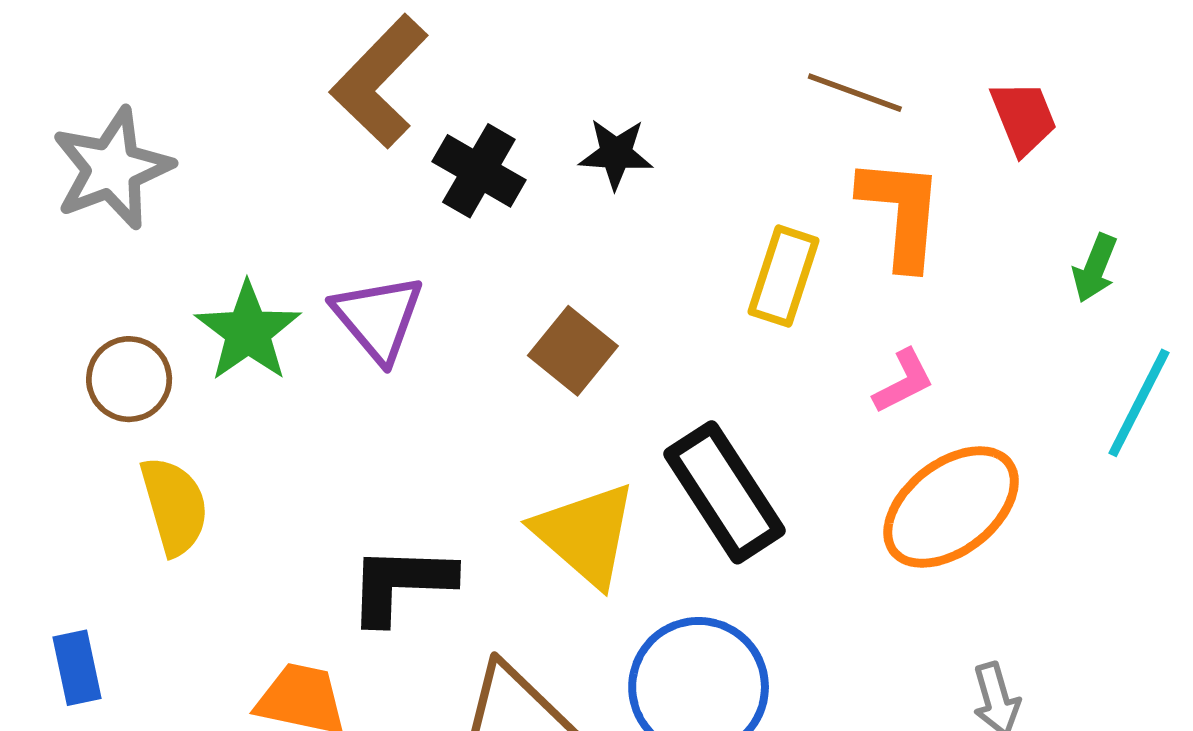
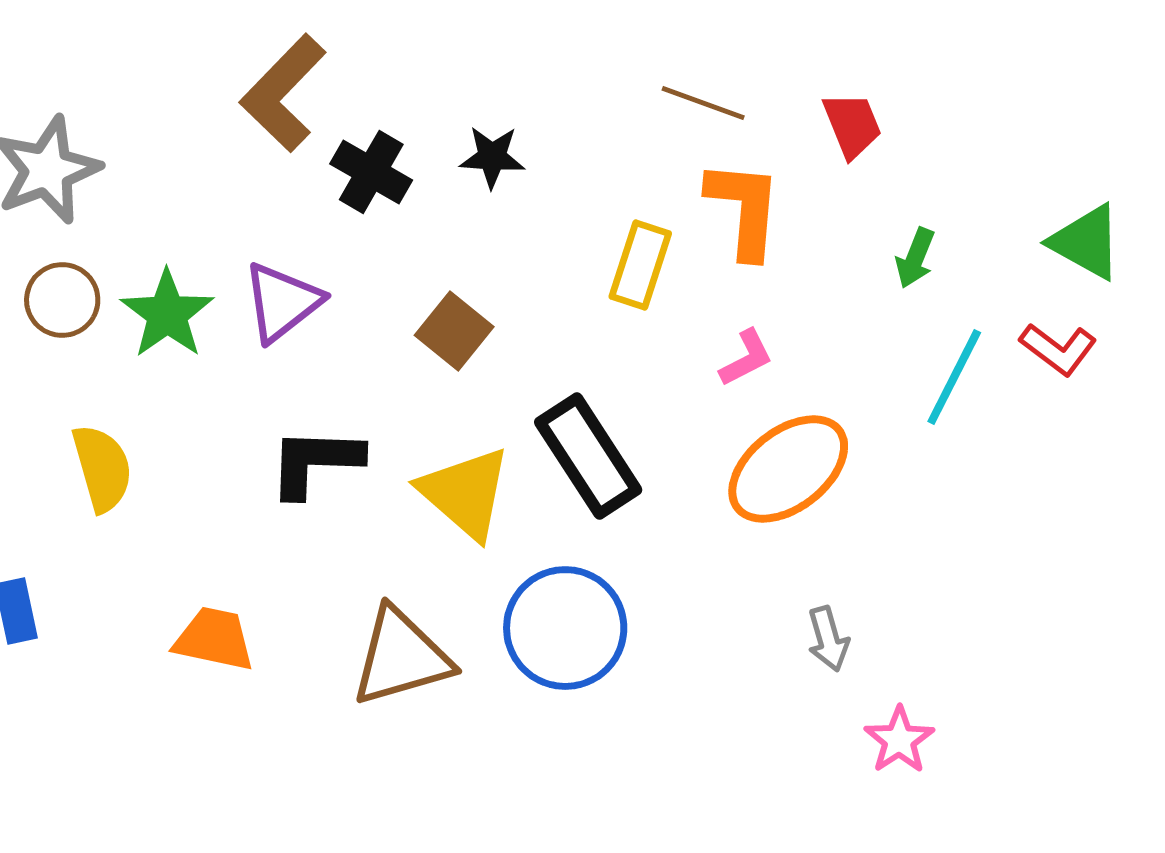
purple triangle: (378, 318) -> (282, 302), turned 32
brown circle: (129, 379) -> (62, 300), moved
black L-shape: (401, 584) -> (315, 462), moved

